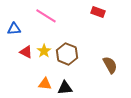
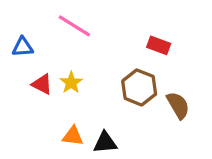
red rectangle: (98, 12) -> (159, 45), moved
brown hexagon: (67, 54) -> (139, 87), moved

